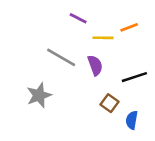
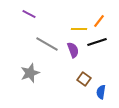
purple line: (78, 18) -> (29, 14), moved
orange line: (129, 27) -> (99, 21), turned -32
black line: (134, 77) -> (97, 42), moved

